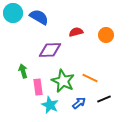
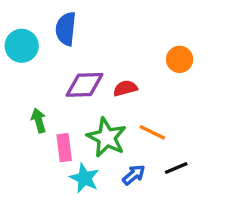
cyan circle: (13, 13) -> (22, 46), moved
blue semicircle: (39, 17) -> (66, 29), turned -114
red semicircle: (76, 32) -> (125, 88), moved

